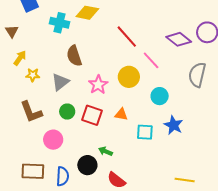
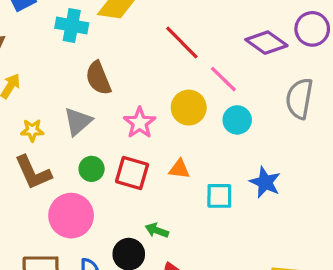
yellow star: (33, 75) -> (32, 130), moved
cyan circle: (160, 96) -> (237, 120), moved
pink circle: (53, 140) -> (71, 216), size x1.4

